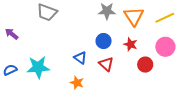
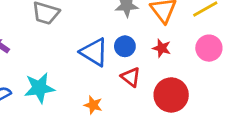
blue triangle: (80, 58) -> (94, 52), moved, size x1.6
red circle: (145, 65) -> (171, 95), moved, size x1.6

